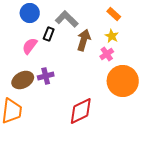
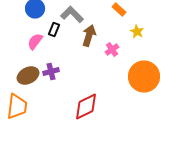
yellow star: (112, 36) -> (137, 32), moved
orange circle: (123, 81) -> (144, 76), moved

